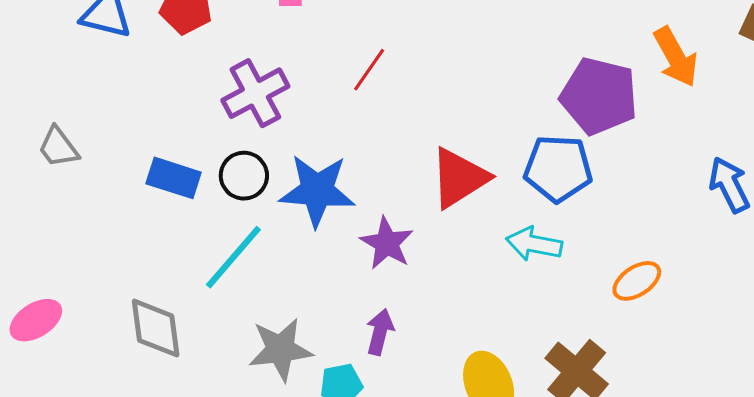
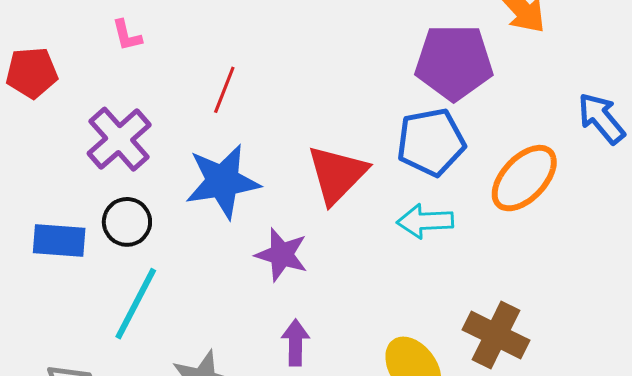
blue star: (317, 191) -> (223, 181), moved
orange ellipse: (637, 281) -> (524, 178), moved, size x1.5

